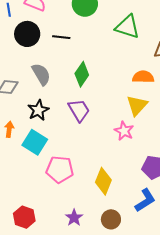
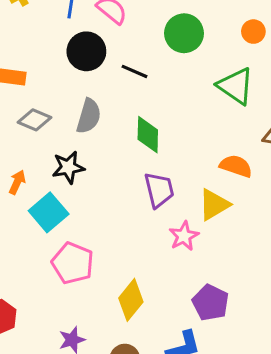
gray semicircle: (41, 74) -> (89, 116), turned 30
green diamond: (82, 74) -> (148, 135), turned -50
purple trapezoid: (79, 110) -> (159, 190), moved

